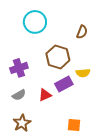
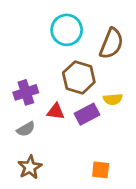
cyan circle: (35, 22) -> (67, 30), moved
brown semicircle: (82, 32) -> (111, 43), size x1.6
red triangle: (45, 95) -> (56, 111), moved, turned 32

